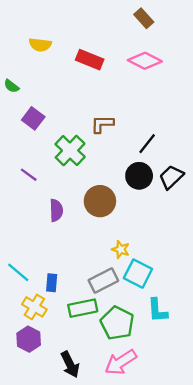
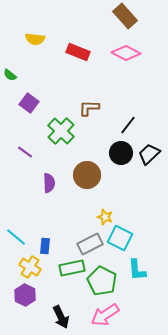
brown rectangle: (144, 18) -> (125, 16), size x1.4

